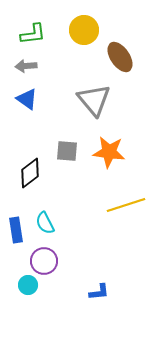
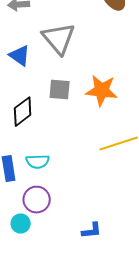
blue triangle: (27, 99) -> (20, 56), moved
gray triangle: (94, 100) -> (59, 39), moved
cyan semicircle: (45, 223) -> (38, 162), turned -65

